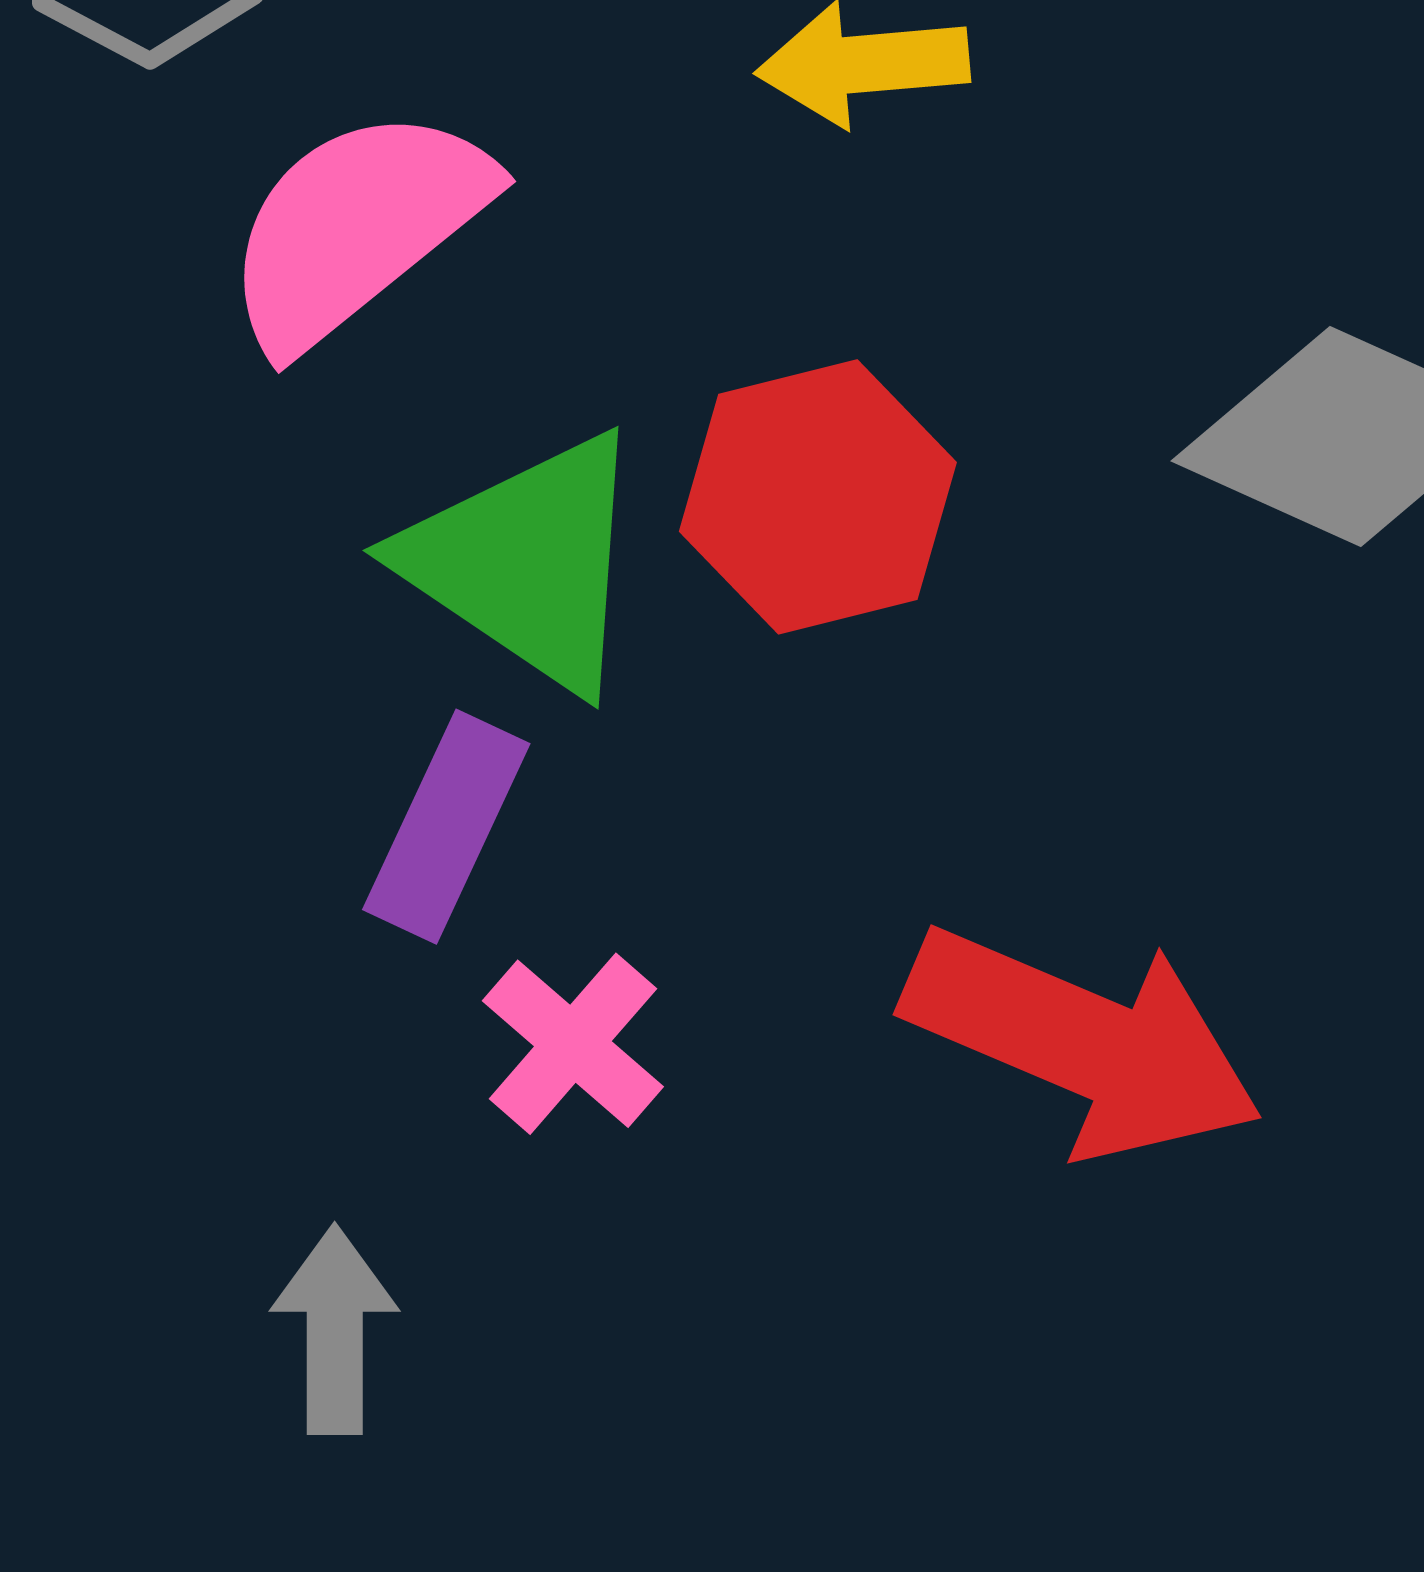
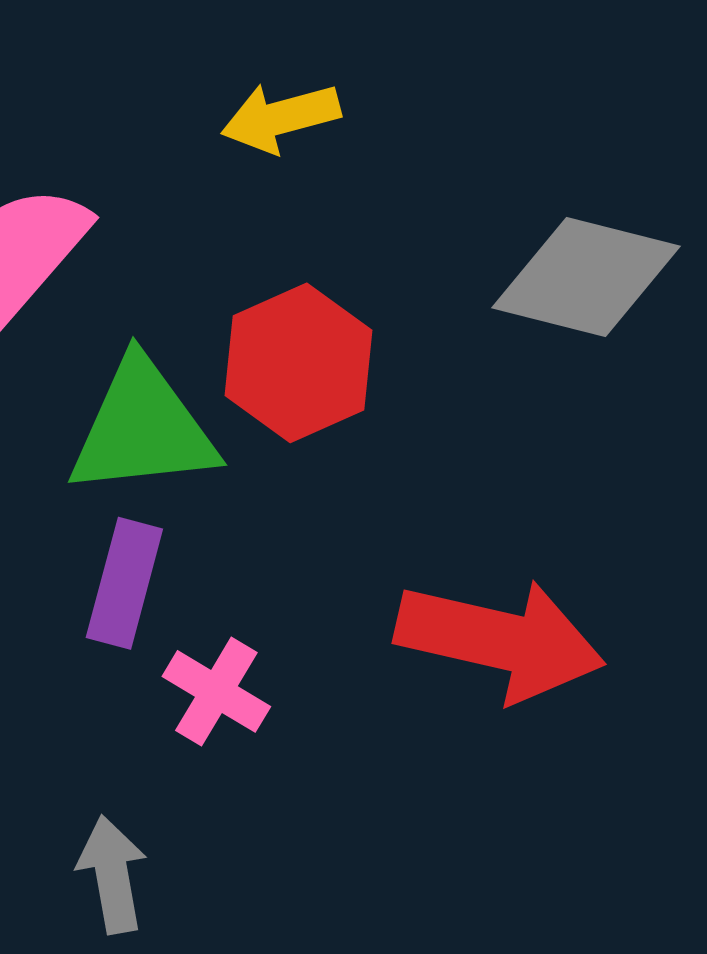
green triangle: (526, 562) -> (143, 428), turned -30

